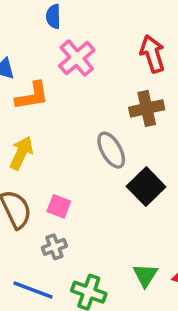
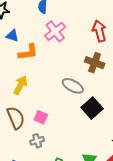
brown cross: (147, 108) -> (95, 63), turned 30
gray ellipse: (111, 150) -> (73, 86), turned -35

